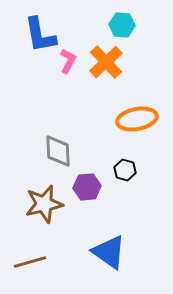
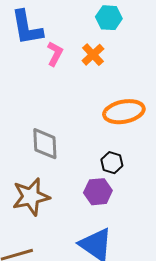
orange cross: (106, 62) -> (93, 55), size x0.7
purple hexagon: (87, 187) -> (98, 192), moved

